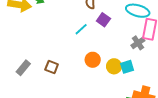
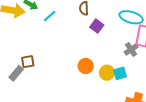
cyan line: (81, 29) -> (50, 16), moved
brown square: (52, 67) -> (28, 62), moved, turned -32

